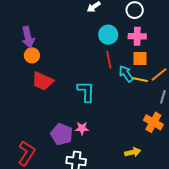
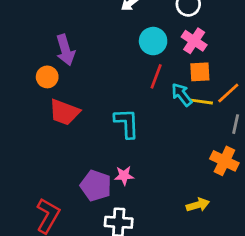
pink cross: (137, 36) -> (194, 41), turned 36
purple arrow: (28, 37) -> (65, 50), moved
red line: (109, 60) -> (156, 76), turned 36

